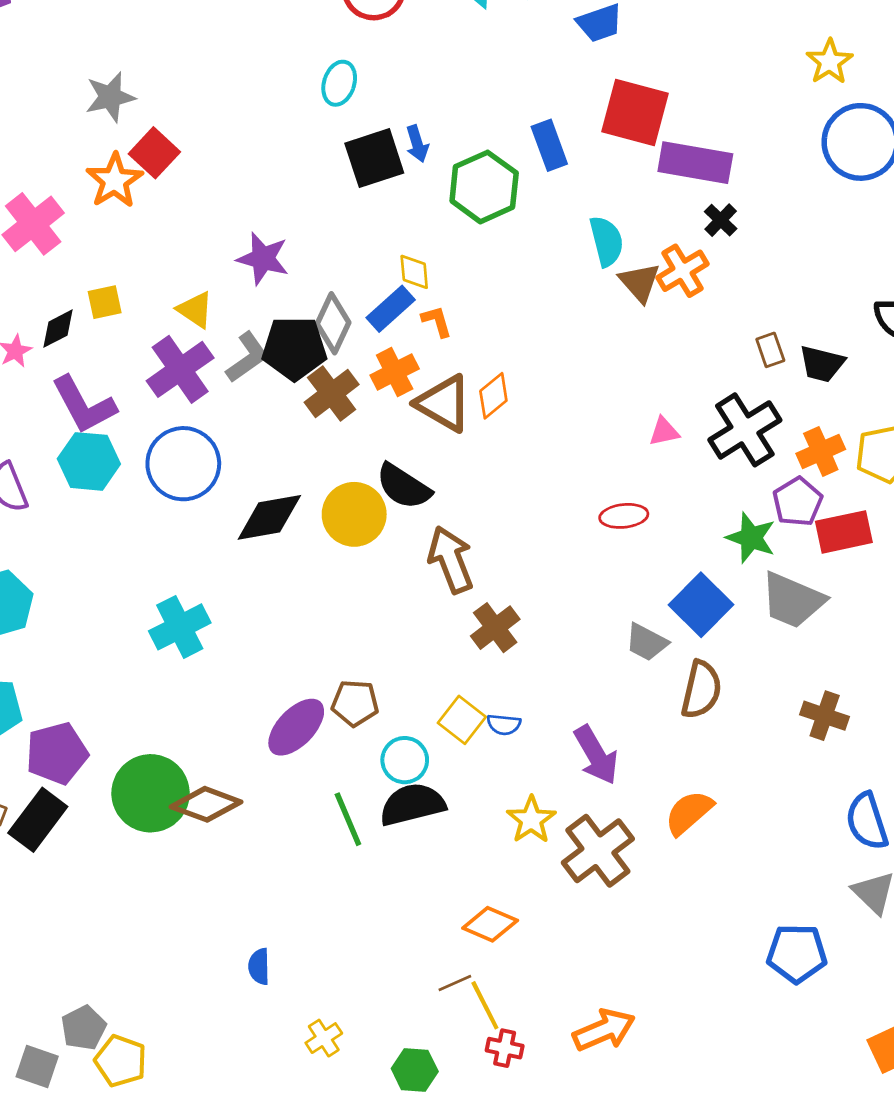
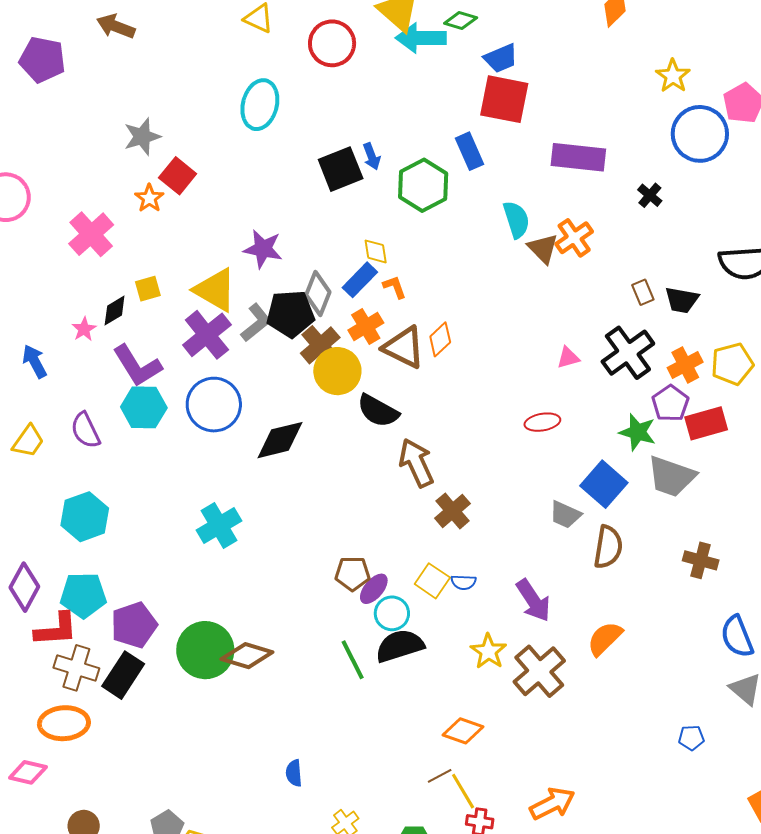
cyan ellipse: (339, 83) -> (260, 105), moved, size x1.5
red square: (635, 113) -> (504, 99), moved
orange star: (115, 181) -> (149, 198), size x0.7
black cross: (721, 220) -> (650, 195), moved
yellow triangle: (195, 310) -> (215, 290), size x1.6
yellow circle: (354, 514) -> (337, 371), moved
purple ellipse: (296, 727) -> (374, 589), moved, size x0.7
blue pentagon: (797, 953) -> (691, 738), size x0.6

